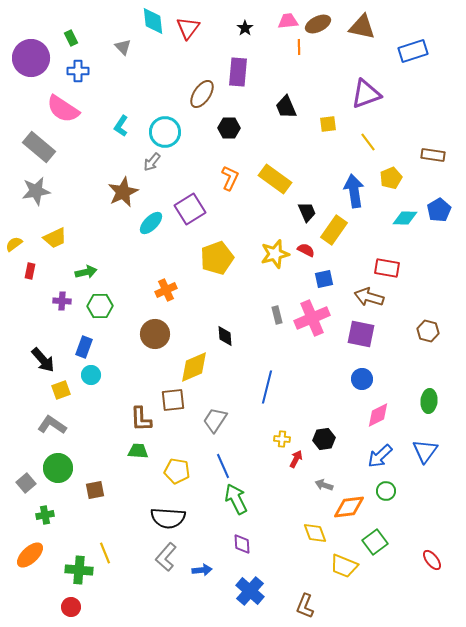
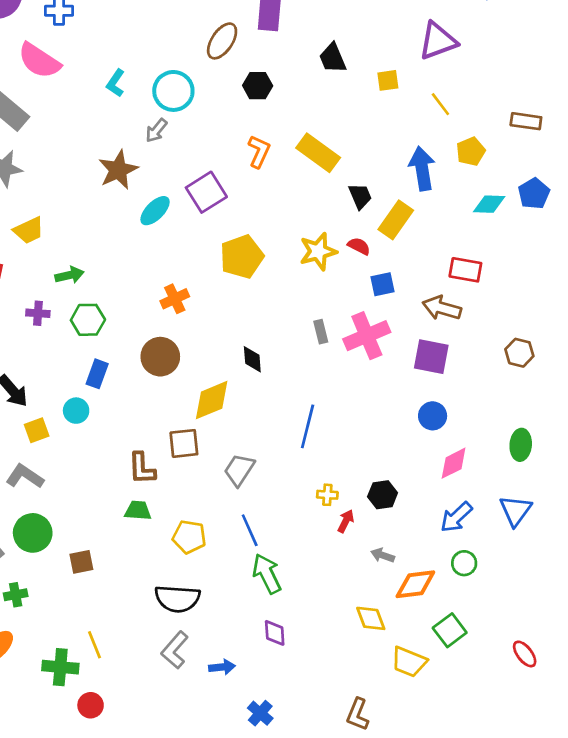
blue rectangle: (84, 347) -> (97, 374), moved
blue cross: (250, 591) -> (260, 713), moved, size x0.7
red circle: (71, 607) -> (91, 705), moved

